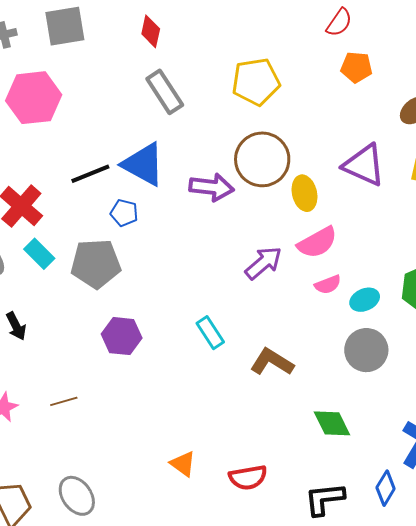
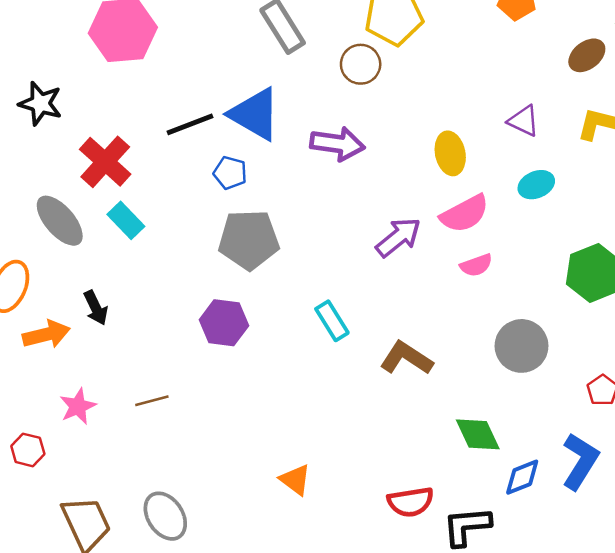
brown circle: (262, 159) -> (361, 64), moved, size x0.6
purple triangle: (364, 165) -> (524, 121), size x0.6
gray pentagon: (96, 264) -> (249, 240), moved
cyan ellipse: (365, 300) -> (536, 185), moved
red semicircle: (248, 477) -> (411, 502), moved
blue diamond: (386, 488) -> (522, 477), moved, turned 36

